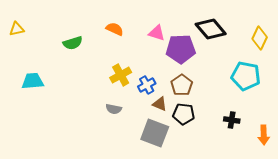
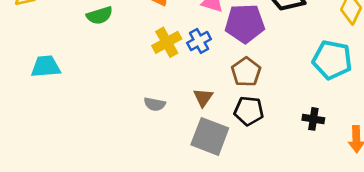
yellow cross: (121, 75) -> (167, 42), moved
blue cross: (147, 85) -> (199, 41), moved
brown triangle: (160, 104) -> (203, 97), moved, turned 42

